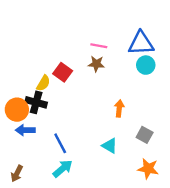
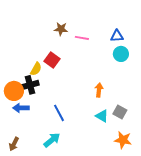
blue triangle: (141, 43) -> (117, 36), size x0.6
brown star: (96, 64) -> (61, 29), moved
black cross: (36, 102) -> (30, 85), turned -30
blue line: (60, 143) -> (59, 113), moved
cyan triangle: (110, 146) -> (102, 116), moved

